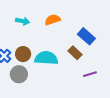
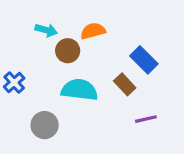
brown circle: (23, 54) -> (68, 51), moved
gray circle: (19, 74) -> (45, 125), moved

